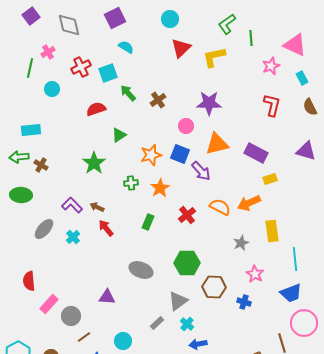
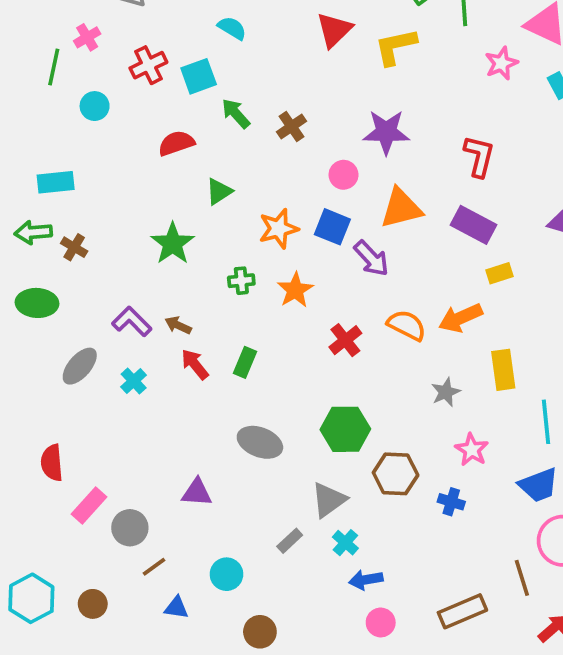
red L-shape: (272, 105) -> (479, 156), moved
green rectangle: (148, 222) -> (245, 362), moved

